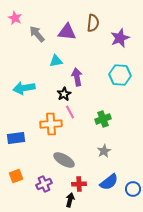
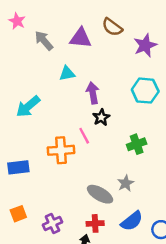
brown semicircle: (93, 23) -> (112, 27), turned 120
cyan arrow: (24, 88) -> (28, 106), turned -30
black star: (64, 94) -> (101, 117), moved
green cross: (103, 119) -> (137, 144), moved
gray ellipse: (64, 160) -> (100, 194), moved

